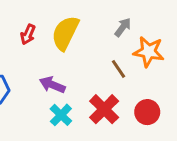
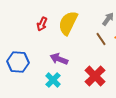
brown line: (118, 69) -> (101, 39), moved
cyan cross: (61, 115) -> (53, 80), moved

